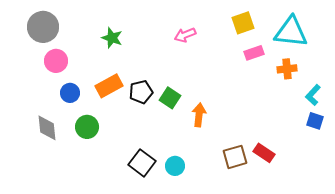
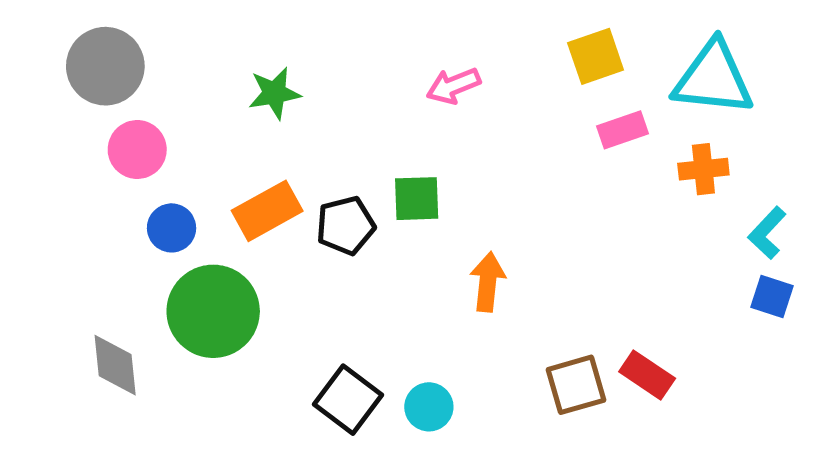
green star: (112, 38) -> (274, 93), turned -30
green square: (170, 98) -> (417, 199), moved, turned -35
green circle: (87, 127) -> (213, 311), size x1.6
gray diamond: (47, 128) -> (115, 365), moved

